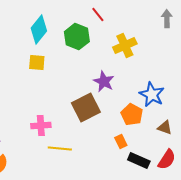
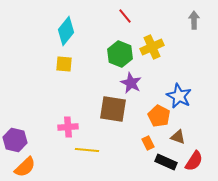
green hexagon: (77, 37) -> (120, 54), moved
brown square: (86, 108) -> (113, 109), turned 36
brown triangle: (165, 128) -> (178, 137), moved

